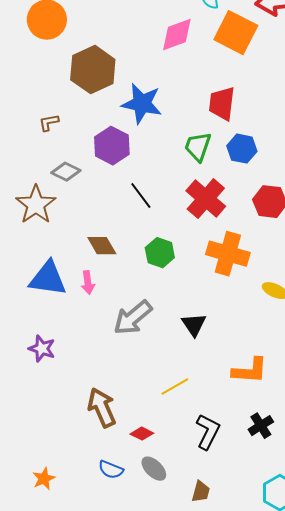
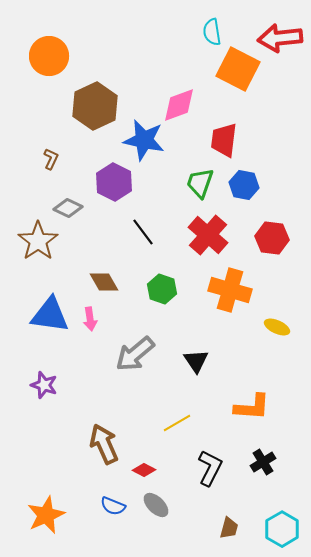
pink diamond: (177, 35) -> (179, 105), moved
brown L-shape: (49, 123) -> (51, 159), turned 125
orange star: (44, 479) -> (46, 515), size x1.6
brown trapezoid: (201, 492) -> (229, 528), moved

